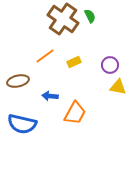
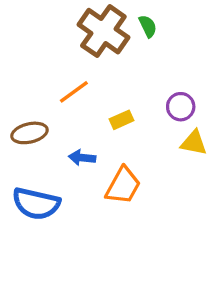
yellow rectangle: (74, 62) -> (122, 120), moved

